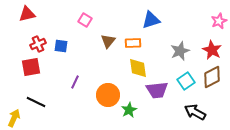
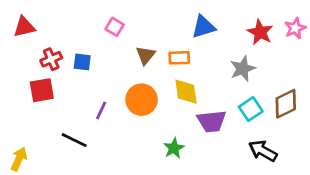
red triangle: (27, 14) -> (24, 27), moved
red star: (212, 50) -> (260, 32), moved
orange circle: (108, 95) -> (142, 100), moved
black line: (36, 102) -> (74, 140), moved

